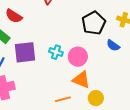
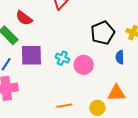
blue semicircle: (113, 45) -> (120, 57), turned 48
orange triangle: (81, 80) -> (116, 93), moved, turned -30

